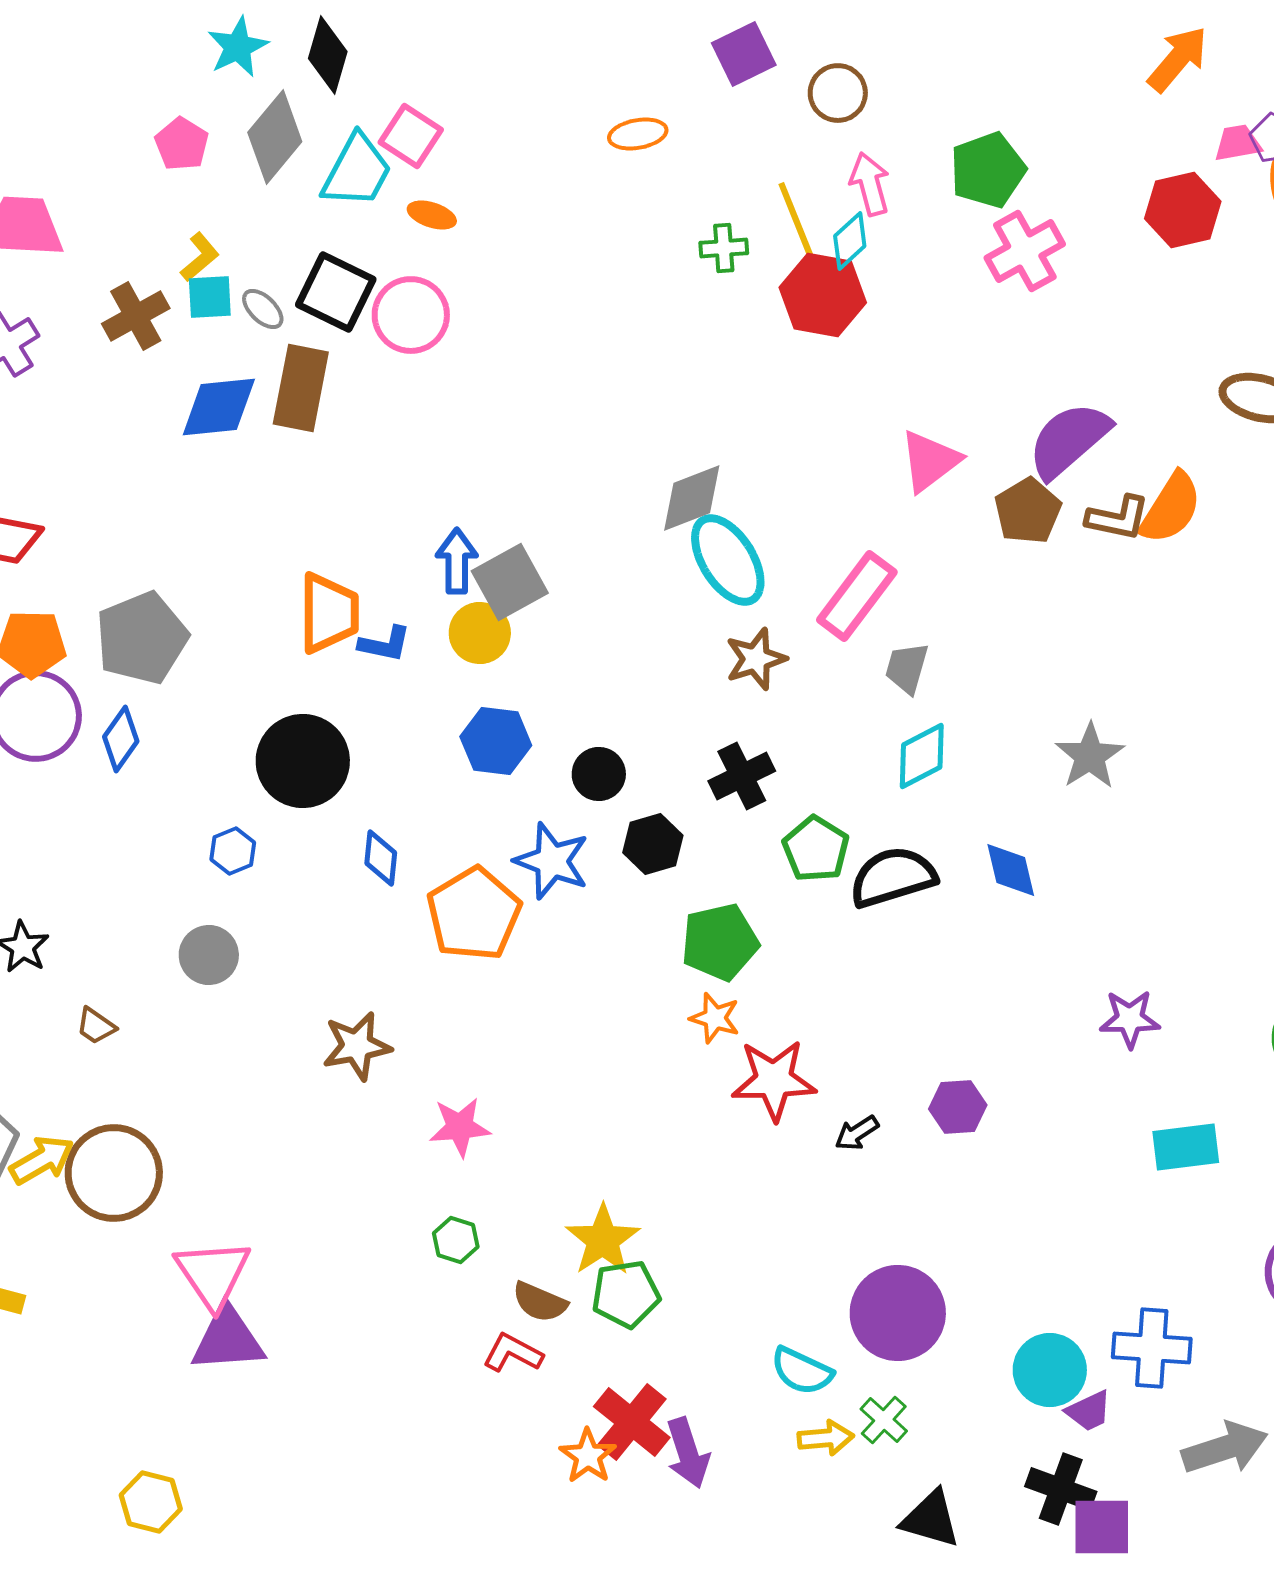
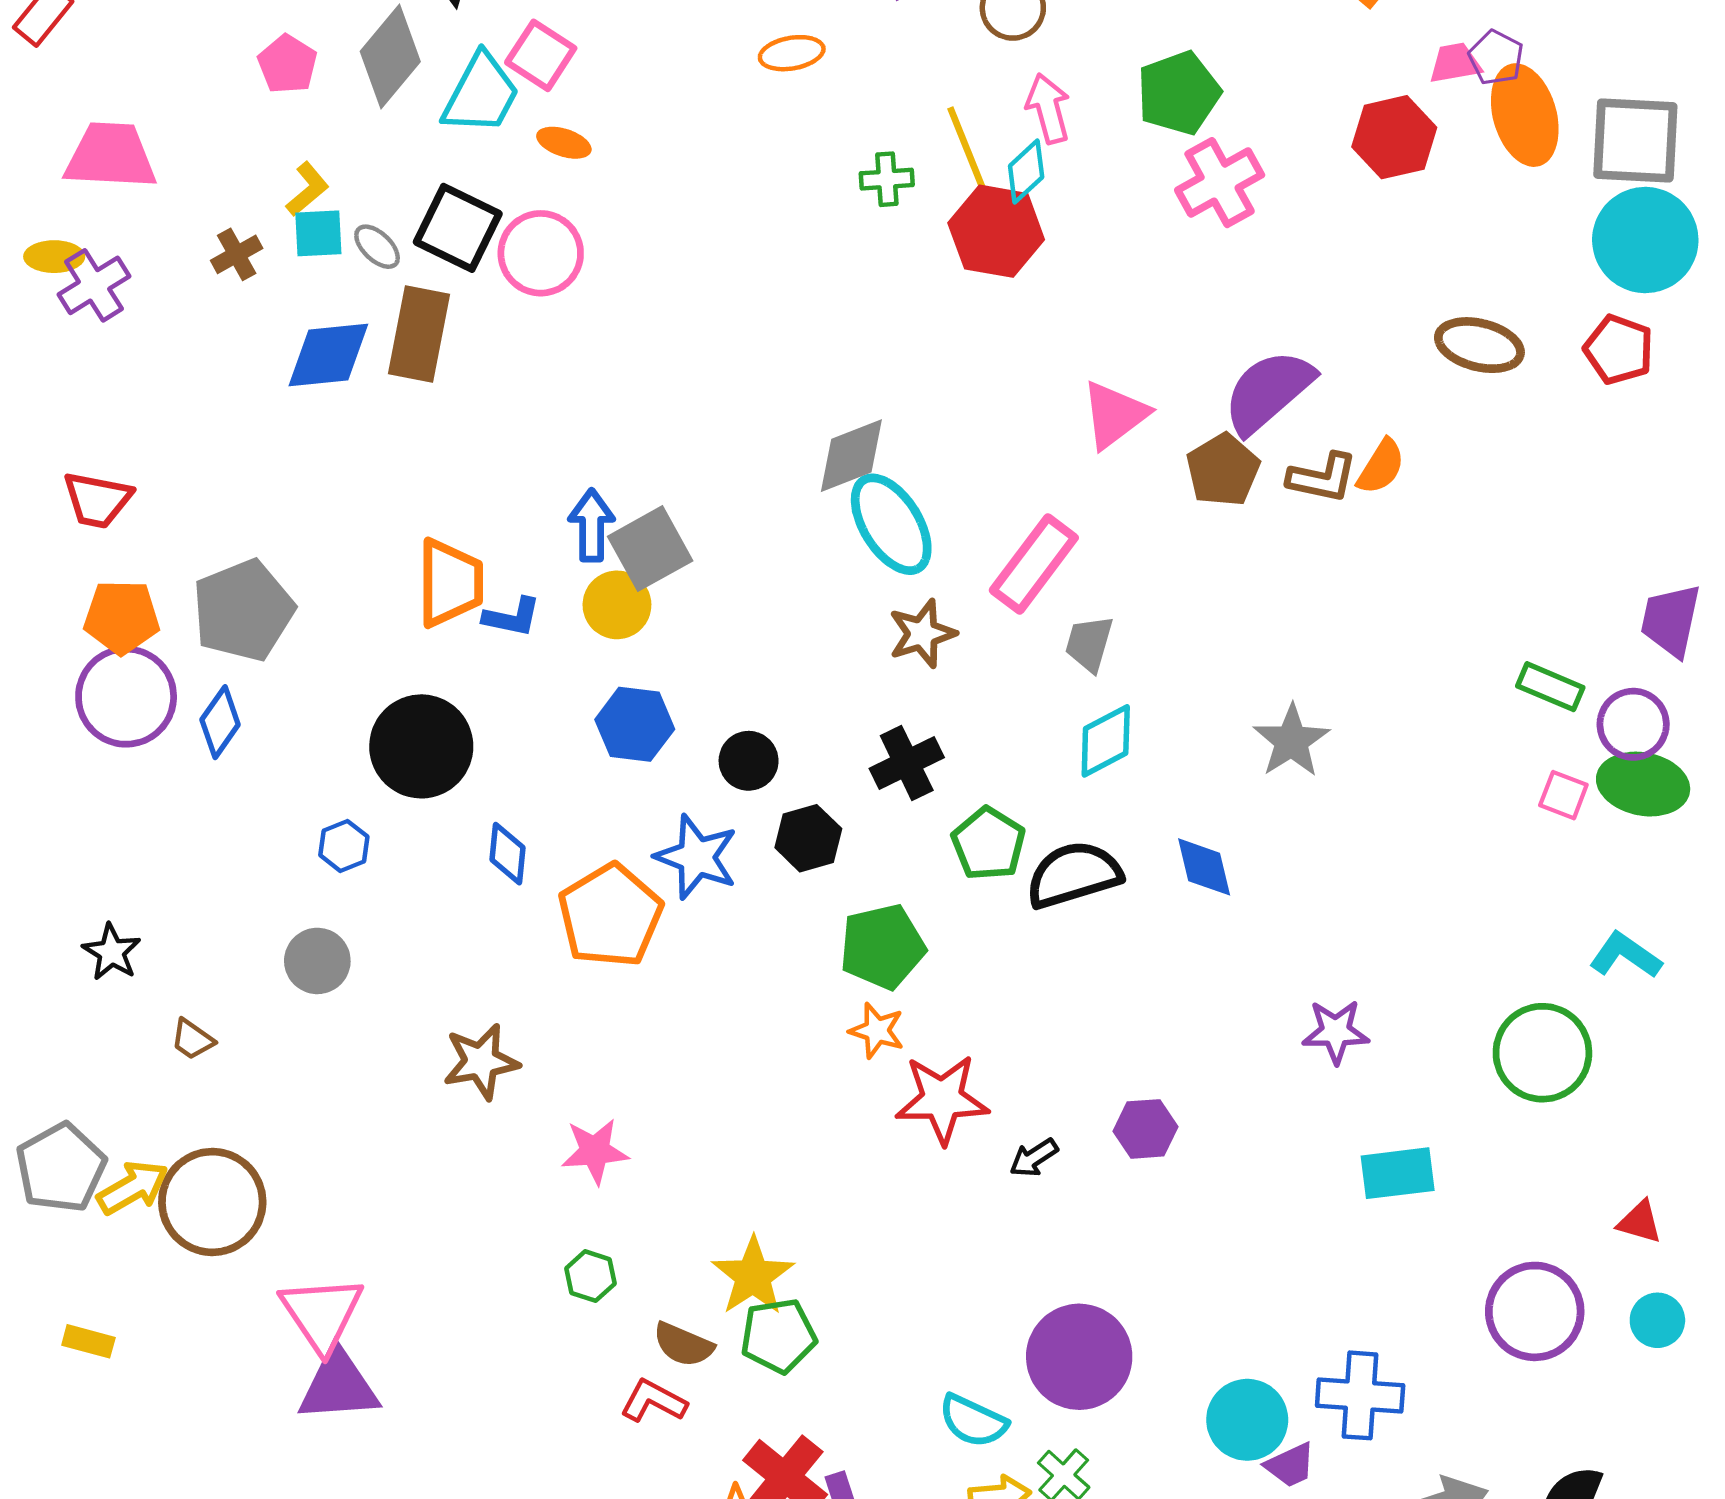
brown cross: (136, 316) -> (237, 254), size x0.7
orange semicircle: (1171, 508) -> (1381, 467), size x0.7

